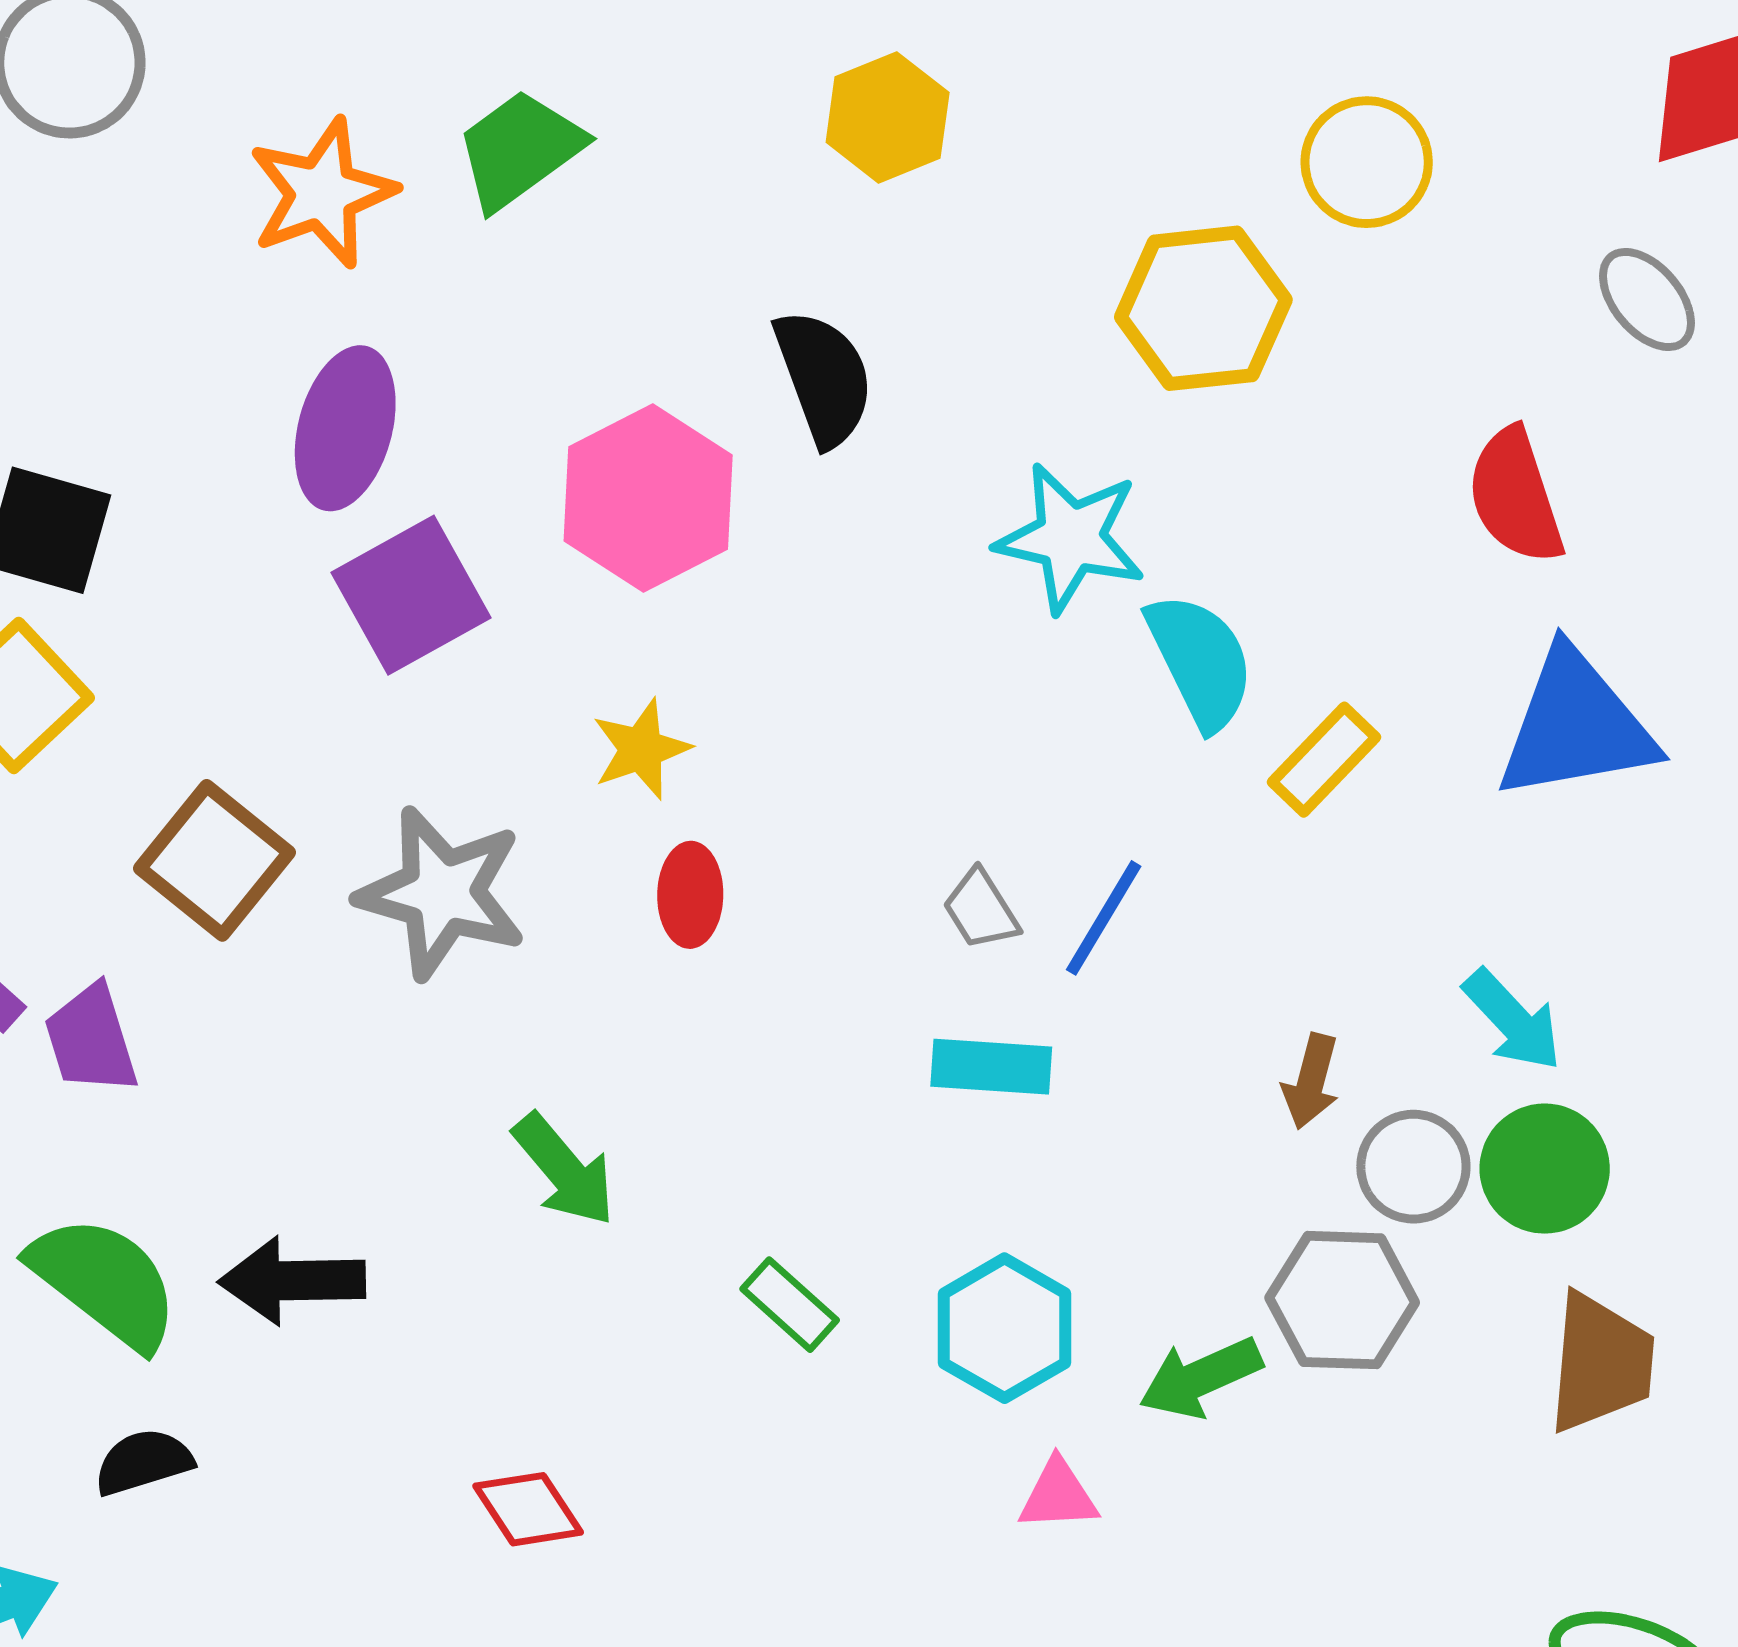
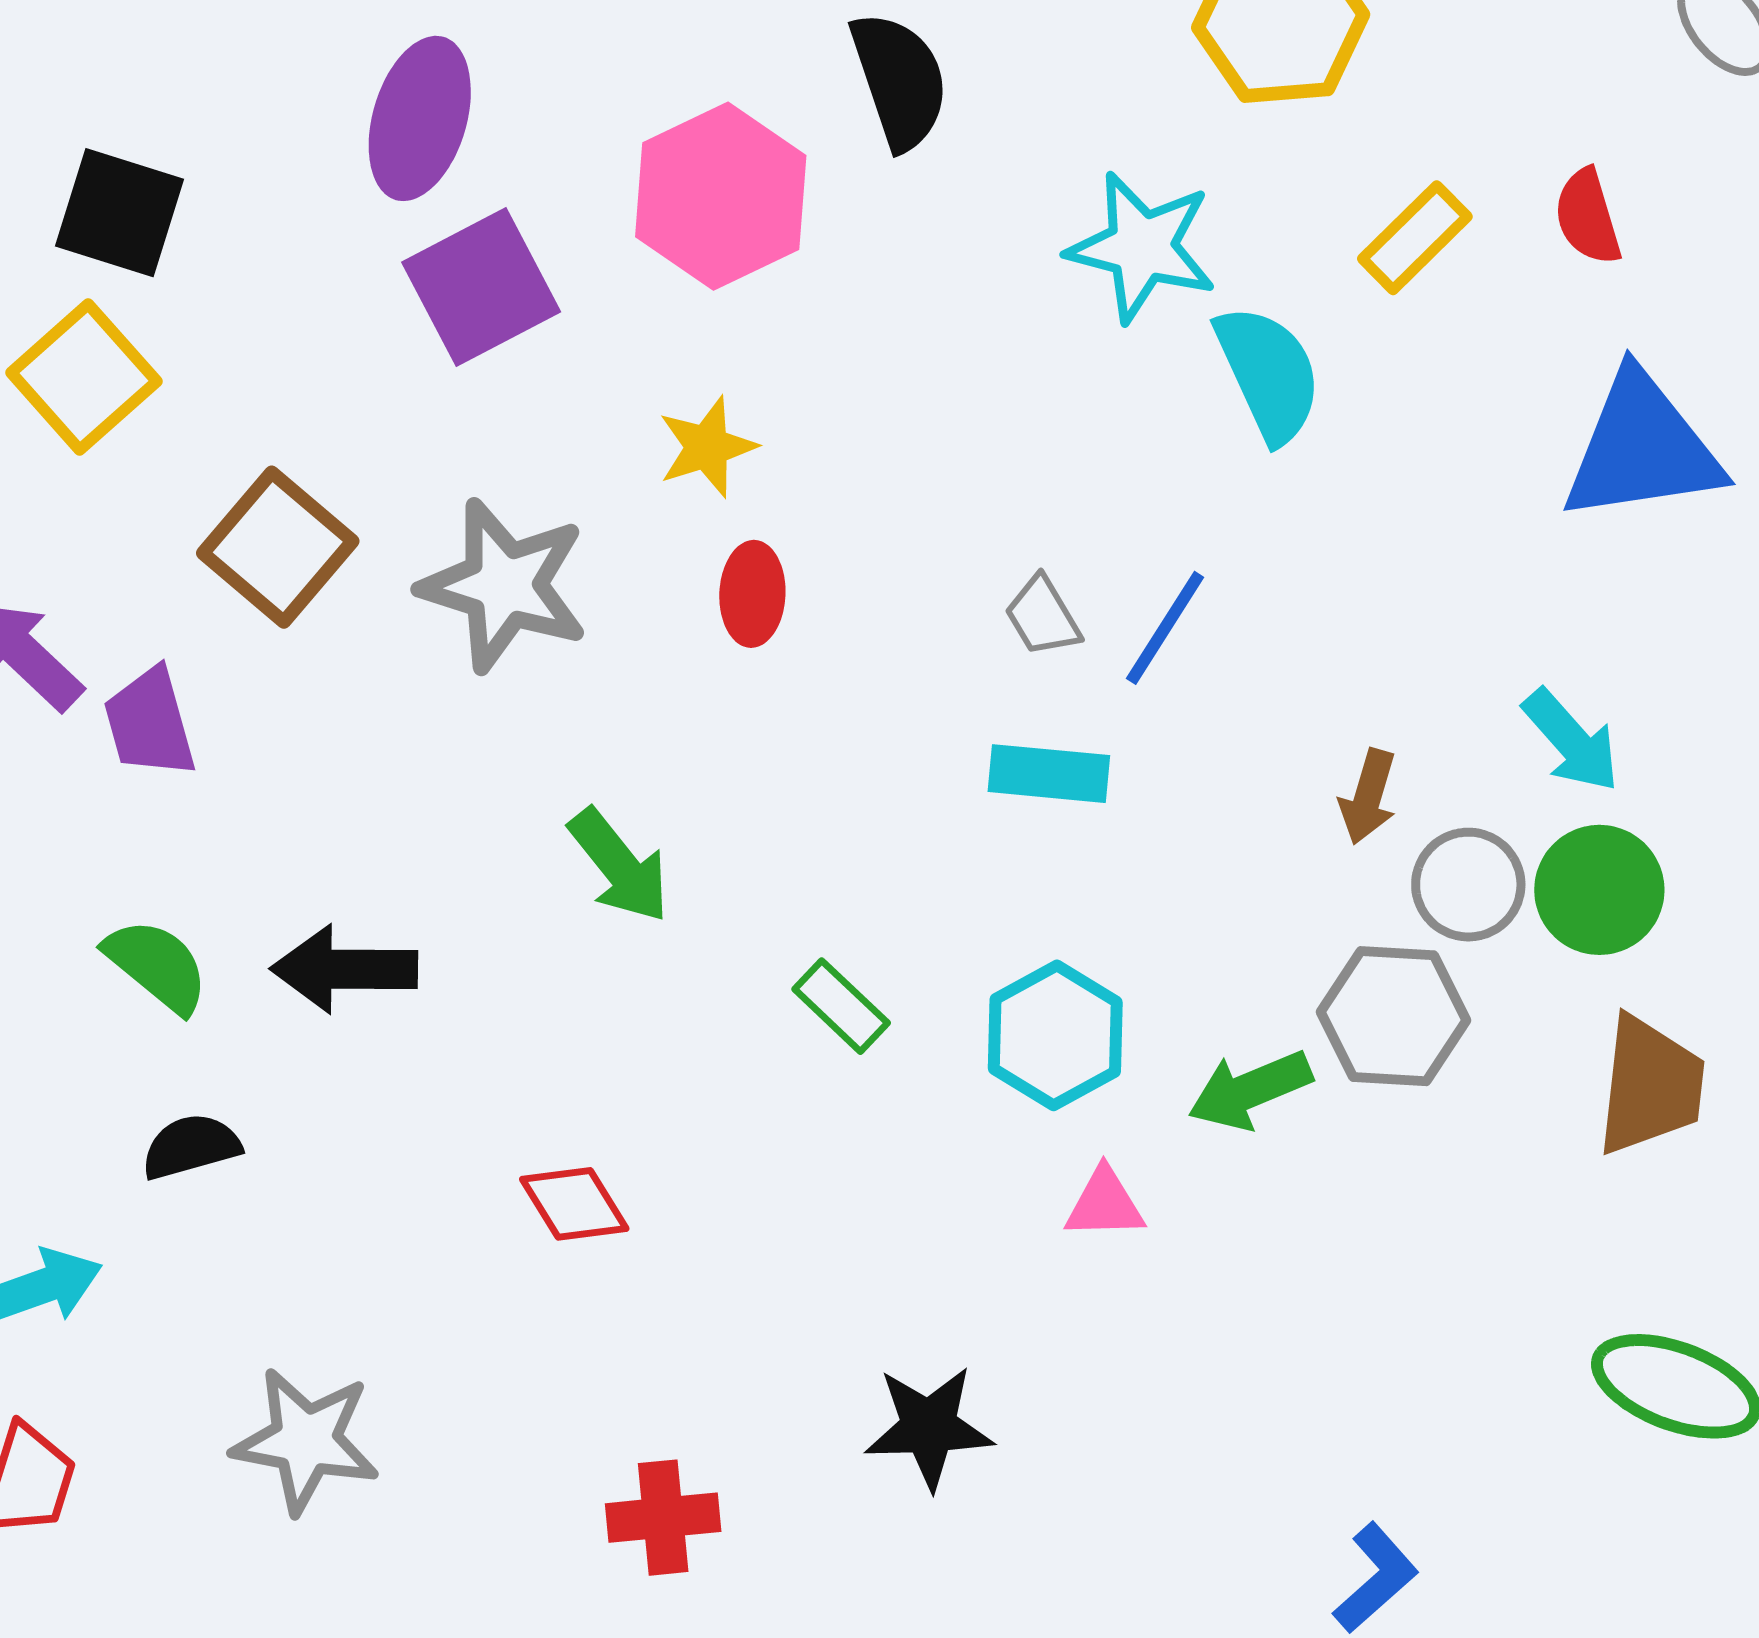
red semicircle: (1515, 496) -> (1588, 217), size x0.7
yellow rectangle: (1324, 760) -> (1415, 238), moved
green semicircle: (105, 1282) -> (157, 966), size x0.7

